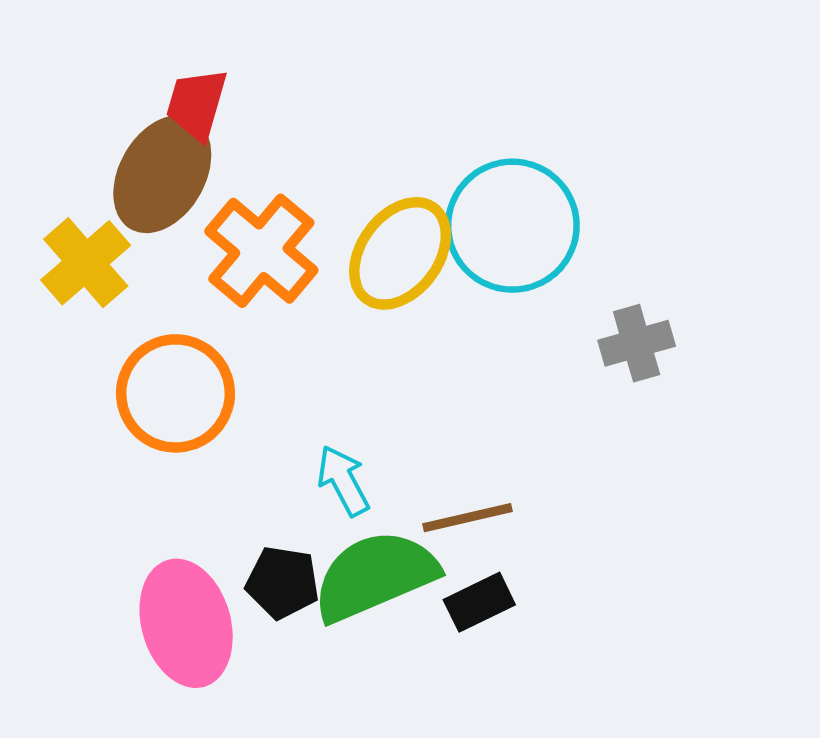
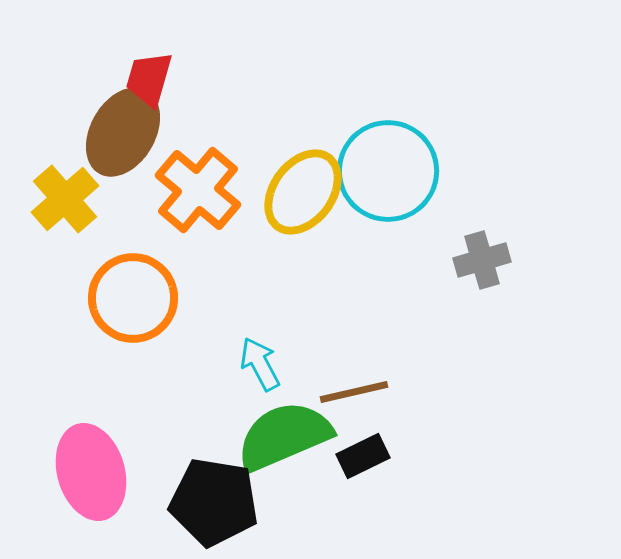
black pentagon: (283, 582) -> (214, 502), moved, size x1.6
pink ellipse: (186, 623) -> (91, 472), moved

